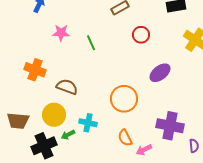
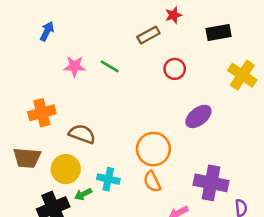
green line: (91, 43) -> (110, 66), moved, turned -35
orange cross: (35, 70) -> (42, 113), turned -35
brown trapezoid: (18, 121) -> (27, 158), moved
orange semicircle: (125, 138) -> (152, 182), moved

